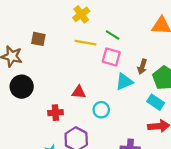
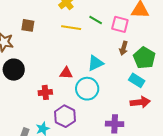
pink square: (111, 57) -> (120, 24), moved
cyan triangle: (124, 82) -> (95, 63), moved
cyan circle: (101, 110) -> (87, 89), size x1.5

